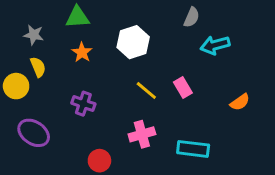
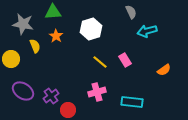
gray semicircle: (192, 17) -> (131, 12), turned -48
gray star: (34, 35) -> (23, 24), size x1.5
yellow semicircle: (38, 67) -> (35, 46), moved
purple cross: (83, 104) -> (51, 96), moved, turned 35

